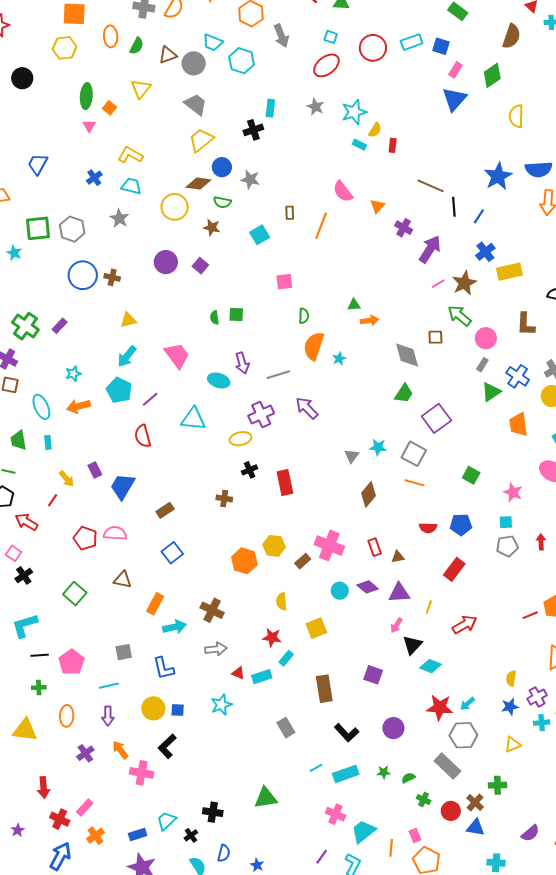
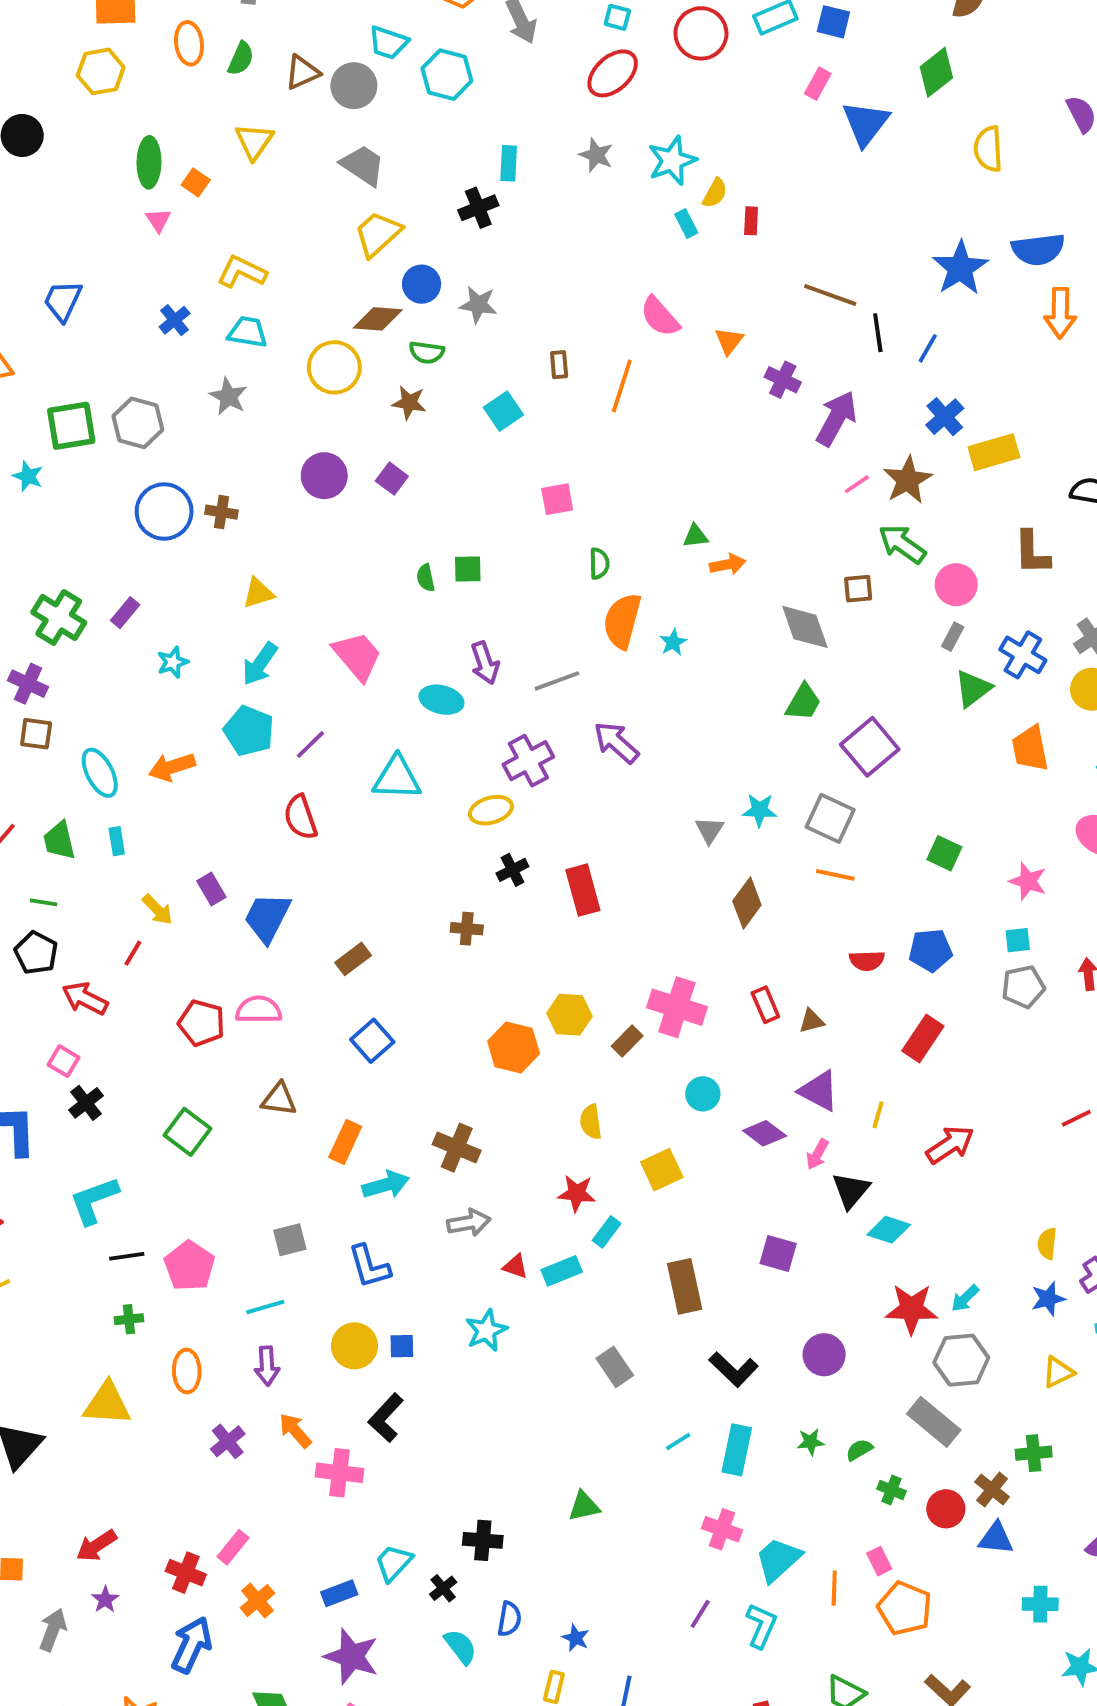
pink rectangle: (455, 70) -> (818, 84), moved
cyan rectangle: (359, 145) -> (686, 223), turned 40
cyan star: (73, 374) -> (173, 662), moved
purple diamond: (368, 587) -> (765, 1133), moved
purple triangle: (399, 593) -> (819, 1091), turned 35
cyan rectangle: (346, 774) -> (737, 1450), turned -55
red arrow: (44, 788) -> (96, 1546), moved, turned 65
green triangle: (266, 798) -> (584, 1506), size x0.7

